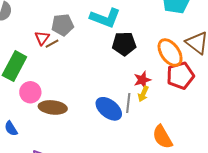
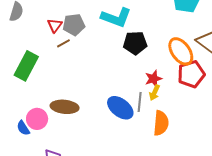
red triangle: (42, 38) -> (55, 25), moved
pink circle: (30, 92) -> (37, 119), moved
orange semicircle: (162, 137) -> (161, 123), moved, turned -145

